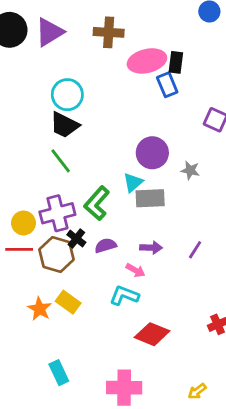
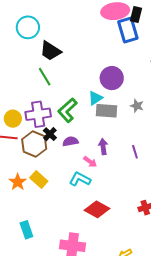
blue rectangle: (167, 85) -> (128, 30), size x1.4
cyan circle: (67, 95) -> (28, 27), moved
gray star: (190, 170) -> (137, 106), moved
purple arrow: (151, 248) -> (103, 147), turned -105
purple line: (195, 250) -> (135, 152), turned -56

